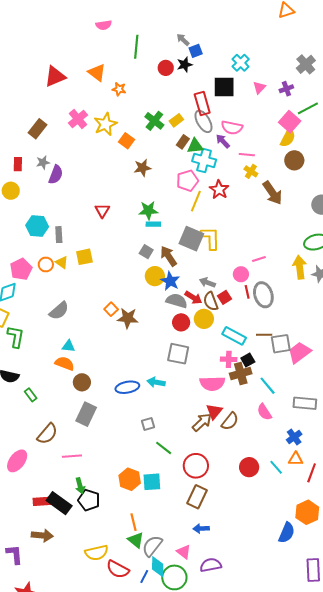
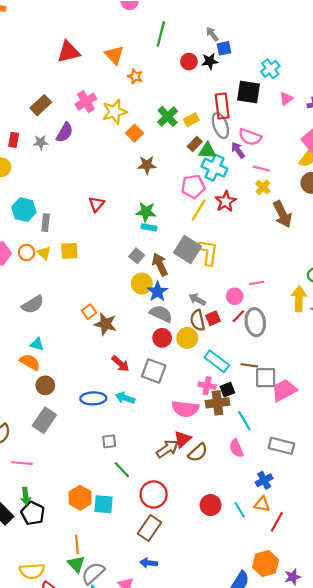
purple semicircle: (56, 175) -> (65, 132), moved
red line: (247, 292) -> (238, 316), turned 48
red arrow: (193, 298) -> (120, 364), moved

